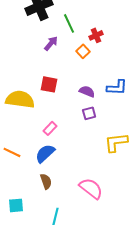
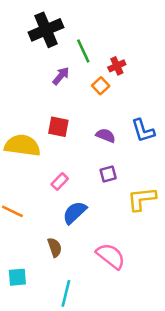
blue L-shape: (117, 87) -> (143, 131), turned 70
purple square: (89, 113) -> (108, 174), moved
blue semicircle: (45, 153) -> (75, 213), moved

